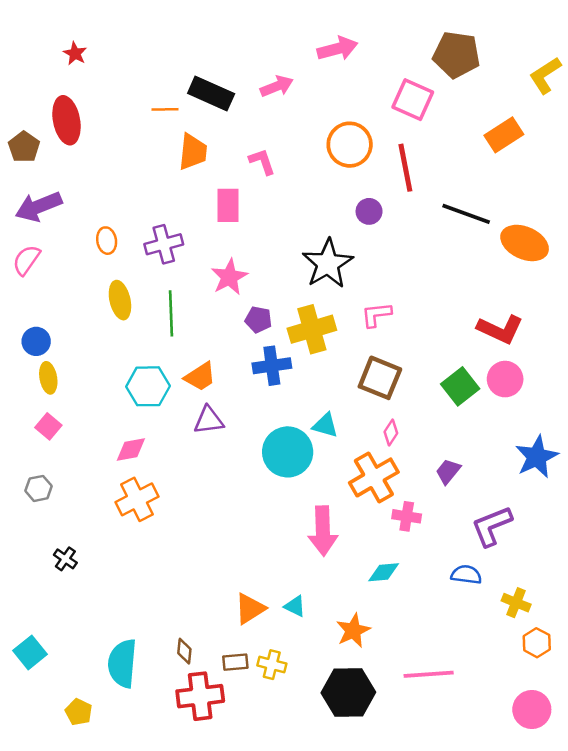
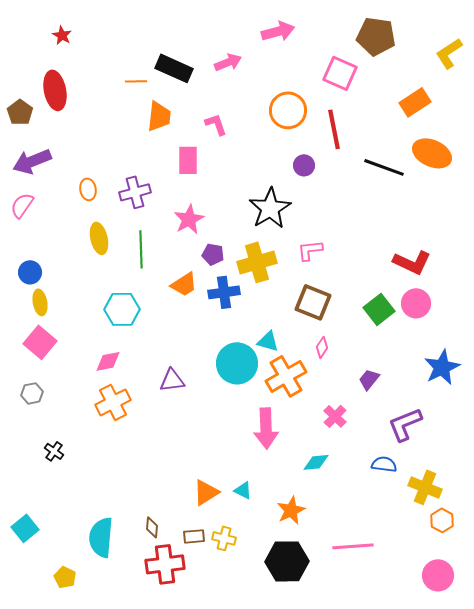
orange ellipse: (525, 243) -> (432, 153), moved
orange trapezoid: (200, 377) -> (184, 284), moved
purple triangle: (209, 420) -> (172, 380), moved
pink square: (48, 426) -> (40, 342), size x1.5
orange cross: (374, 477) -> (286, 376), moved
pink cross: (407, 516) -> (335, 416), turned 35
yellow cross: (516, 603) -> (425, 487), size x1.4

